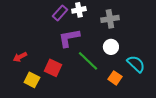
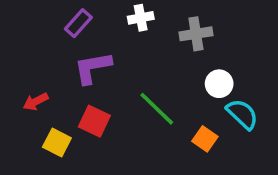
purple rectangle: (60, 13) -> (78, 23), moved
purple L-shape: (69, 38) -> (93, 68), moved
white circle: (111, 47) -> (219, 84), moved

